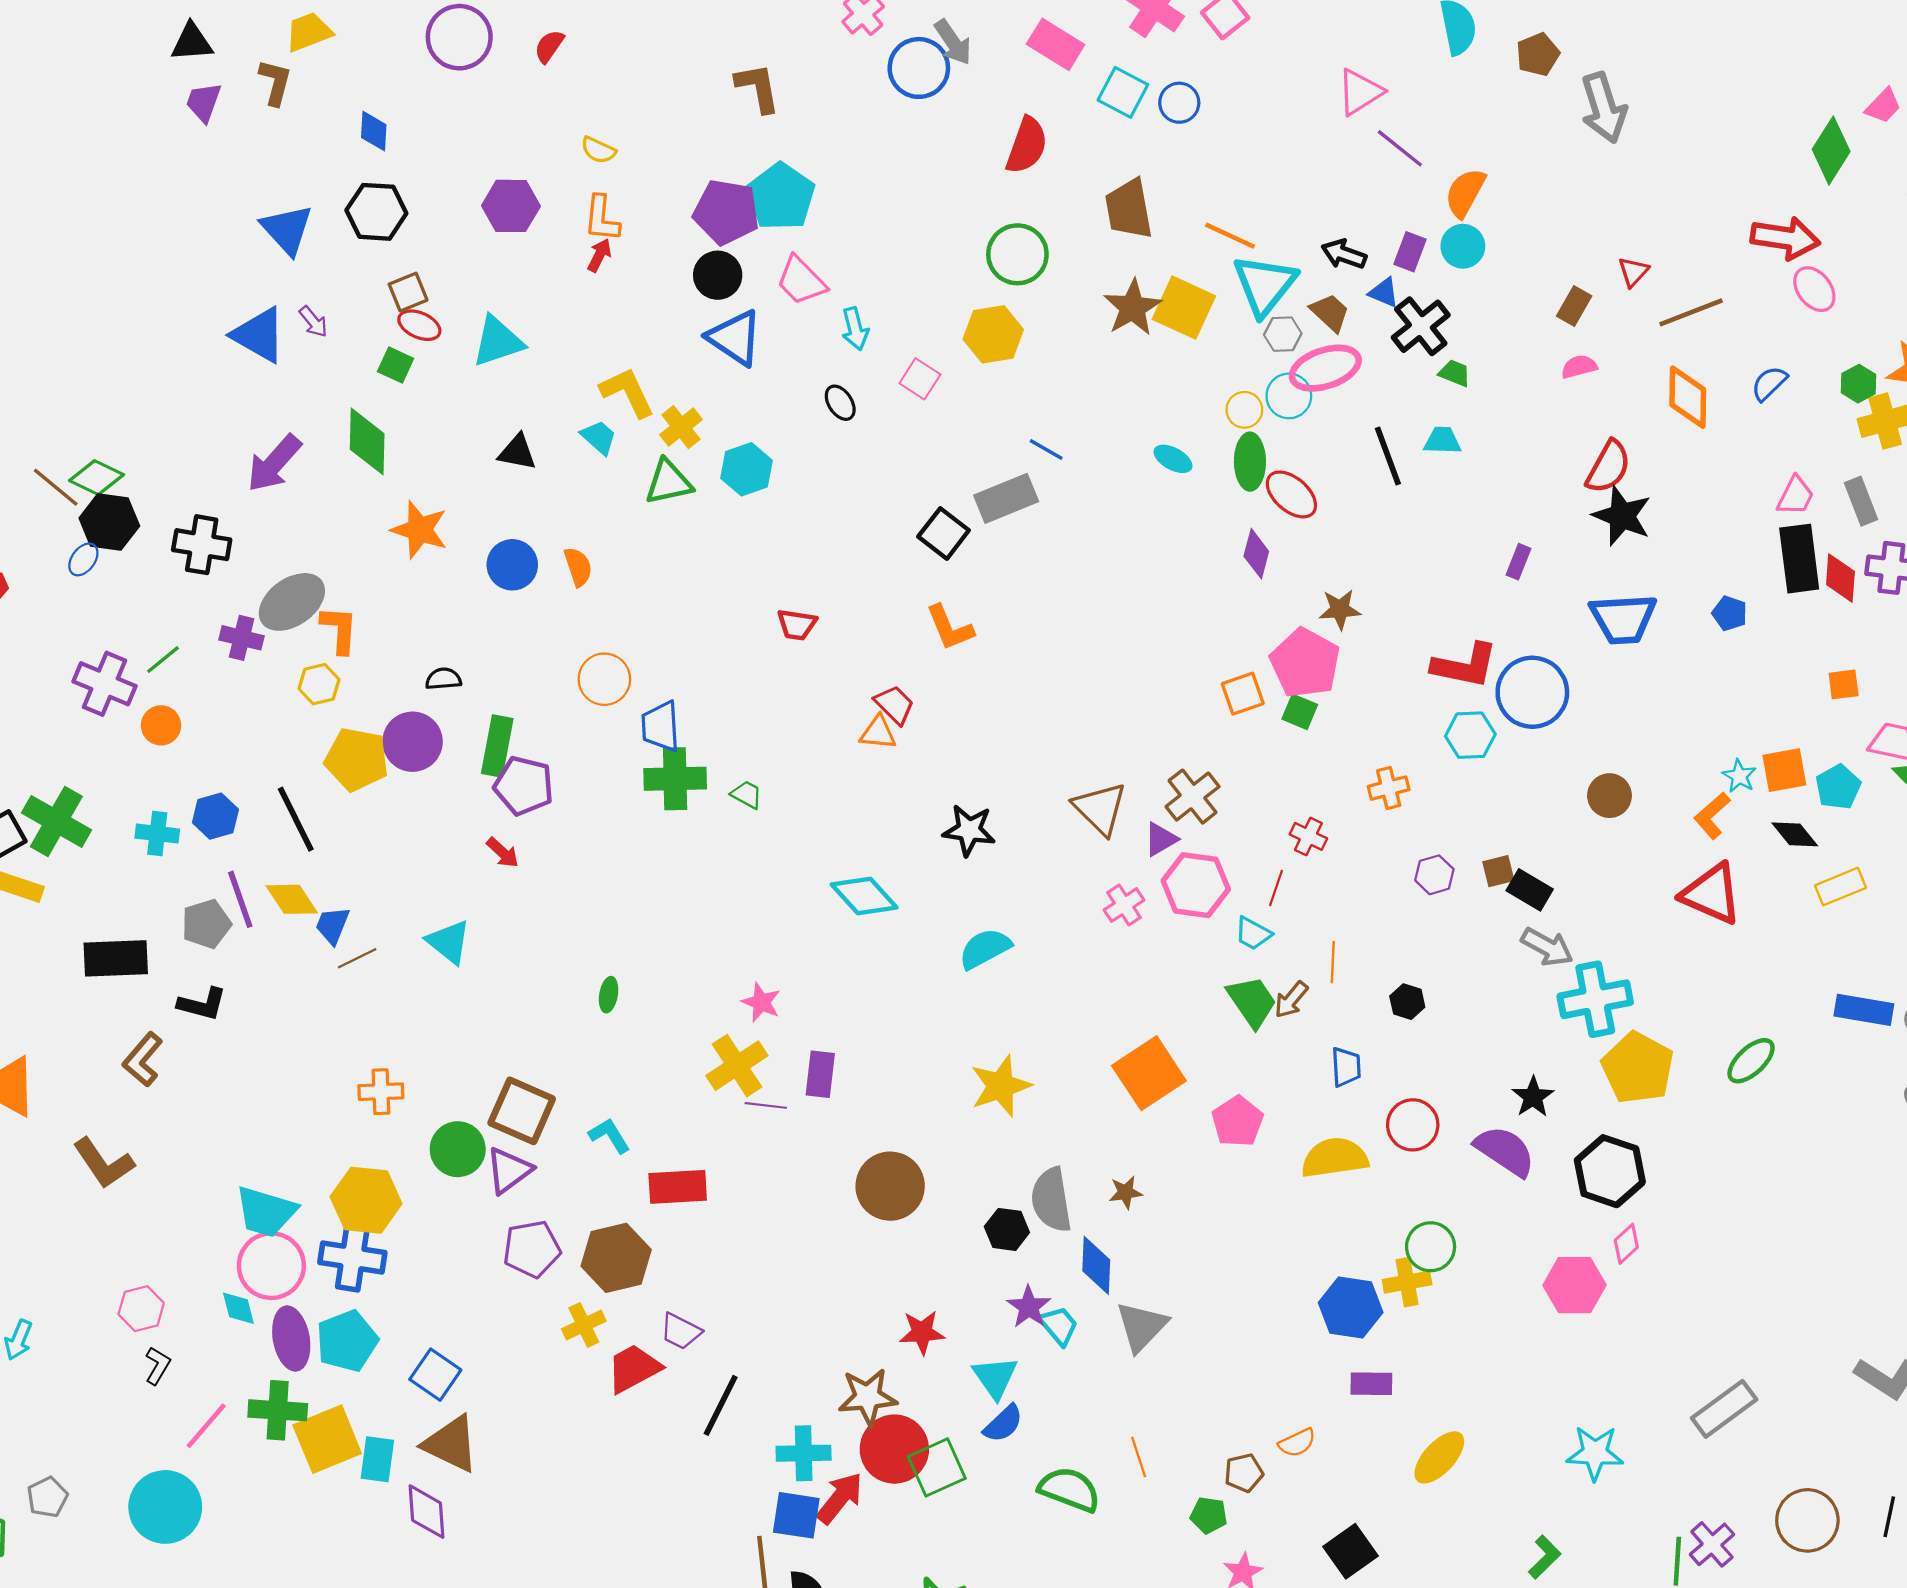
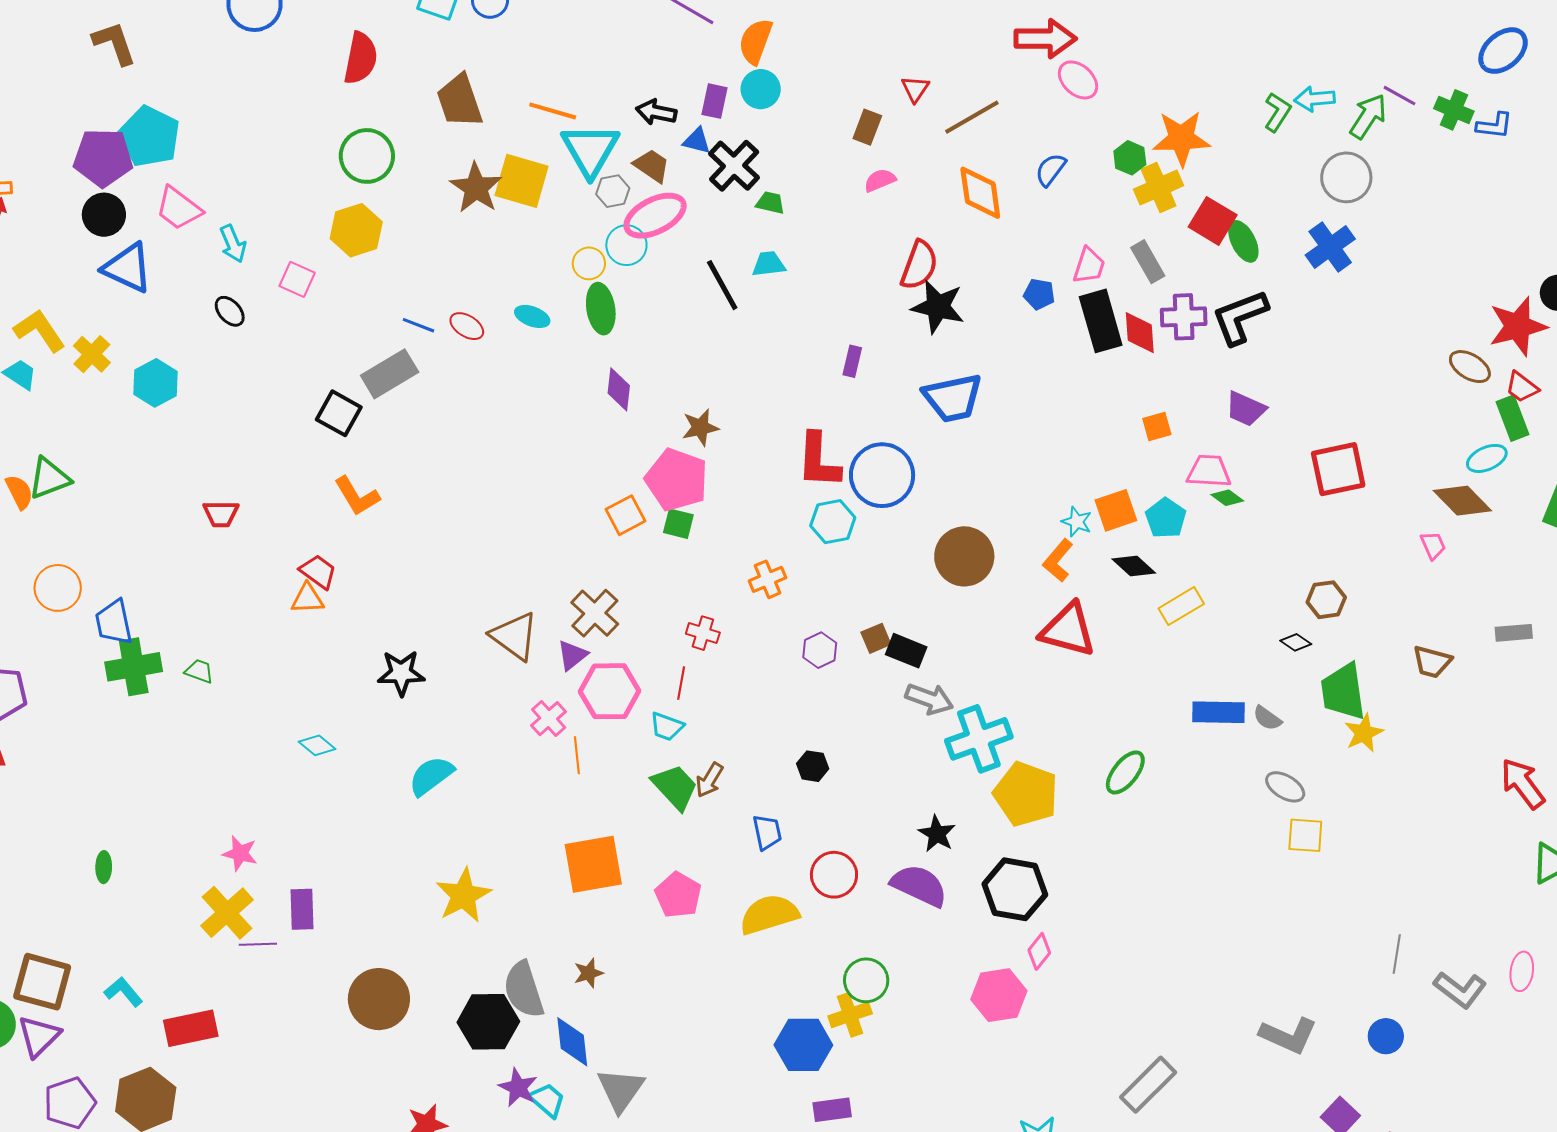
green triangle: (669, 482) -> (49, 478), moved
red ellipse: (1291, 494) -> (467, 326), moved, size x0.7
blue pentagon: (1730, 613) -> (1039, 294), moved
red L-shape: (1465, 666) -> (819, 461), turned 90
brown circle: (1609, 796) -> (964, 556), size x1.5
cyan diamond: (864, 896) -> (317, 745), size x0.6
orange line: (1333, 962) -> (577, 755), moved
orange square: (1149, 1073) -> (593, 864), turned 32
black hexagon: (1007, 1229) -> (488, 1022), size x1.5

